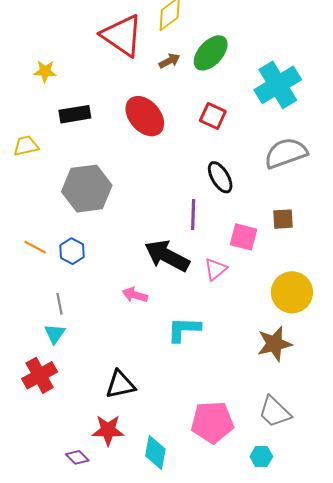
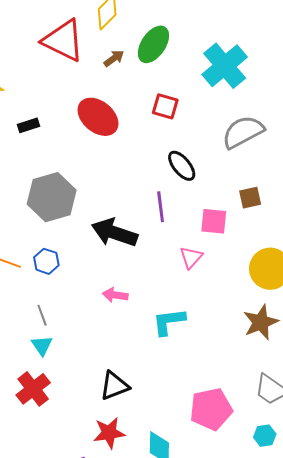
black rectangle: (75, 114) -> (29, 125), size x0.7
black arrow: (167, 256) -> (114, 233), moved

